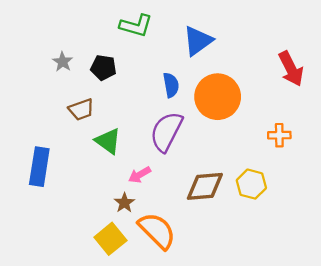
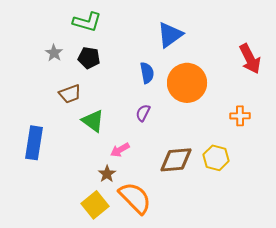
green L-shape: (136, 26) -> (87, 22), moved
purple semicircle: (166, 132) -> (143, 113), size x0.5

